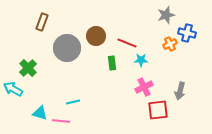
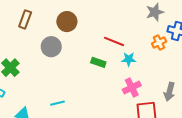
brown circle: (96, 36) -> (67, 22), moved
gray circle: (67, 48) -> (51, 47), size x0.7
green rectangle: (112, 63) -> (98, 62), turned -64

